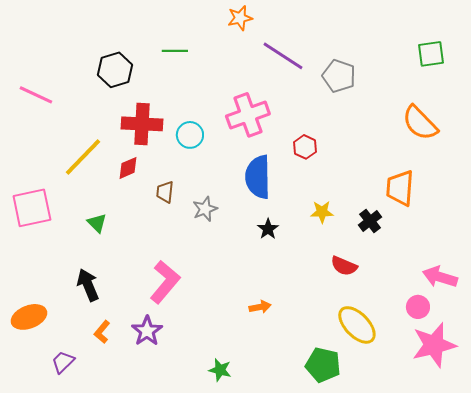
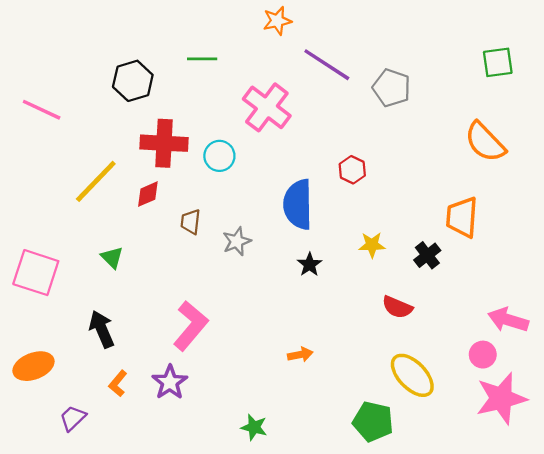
pink cross: (248, 115) -> (267, 107), moved, turned -33
pink square: (32, 208) -> (36, 273), moved, turned 30

